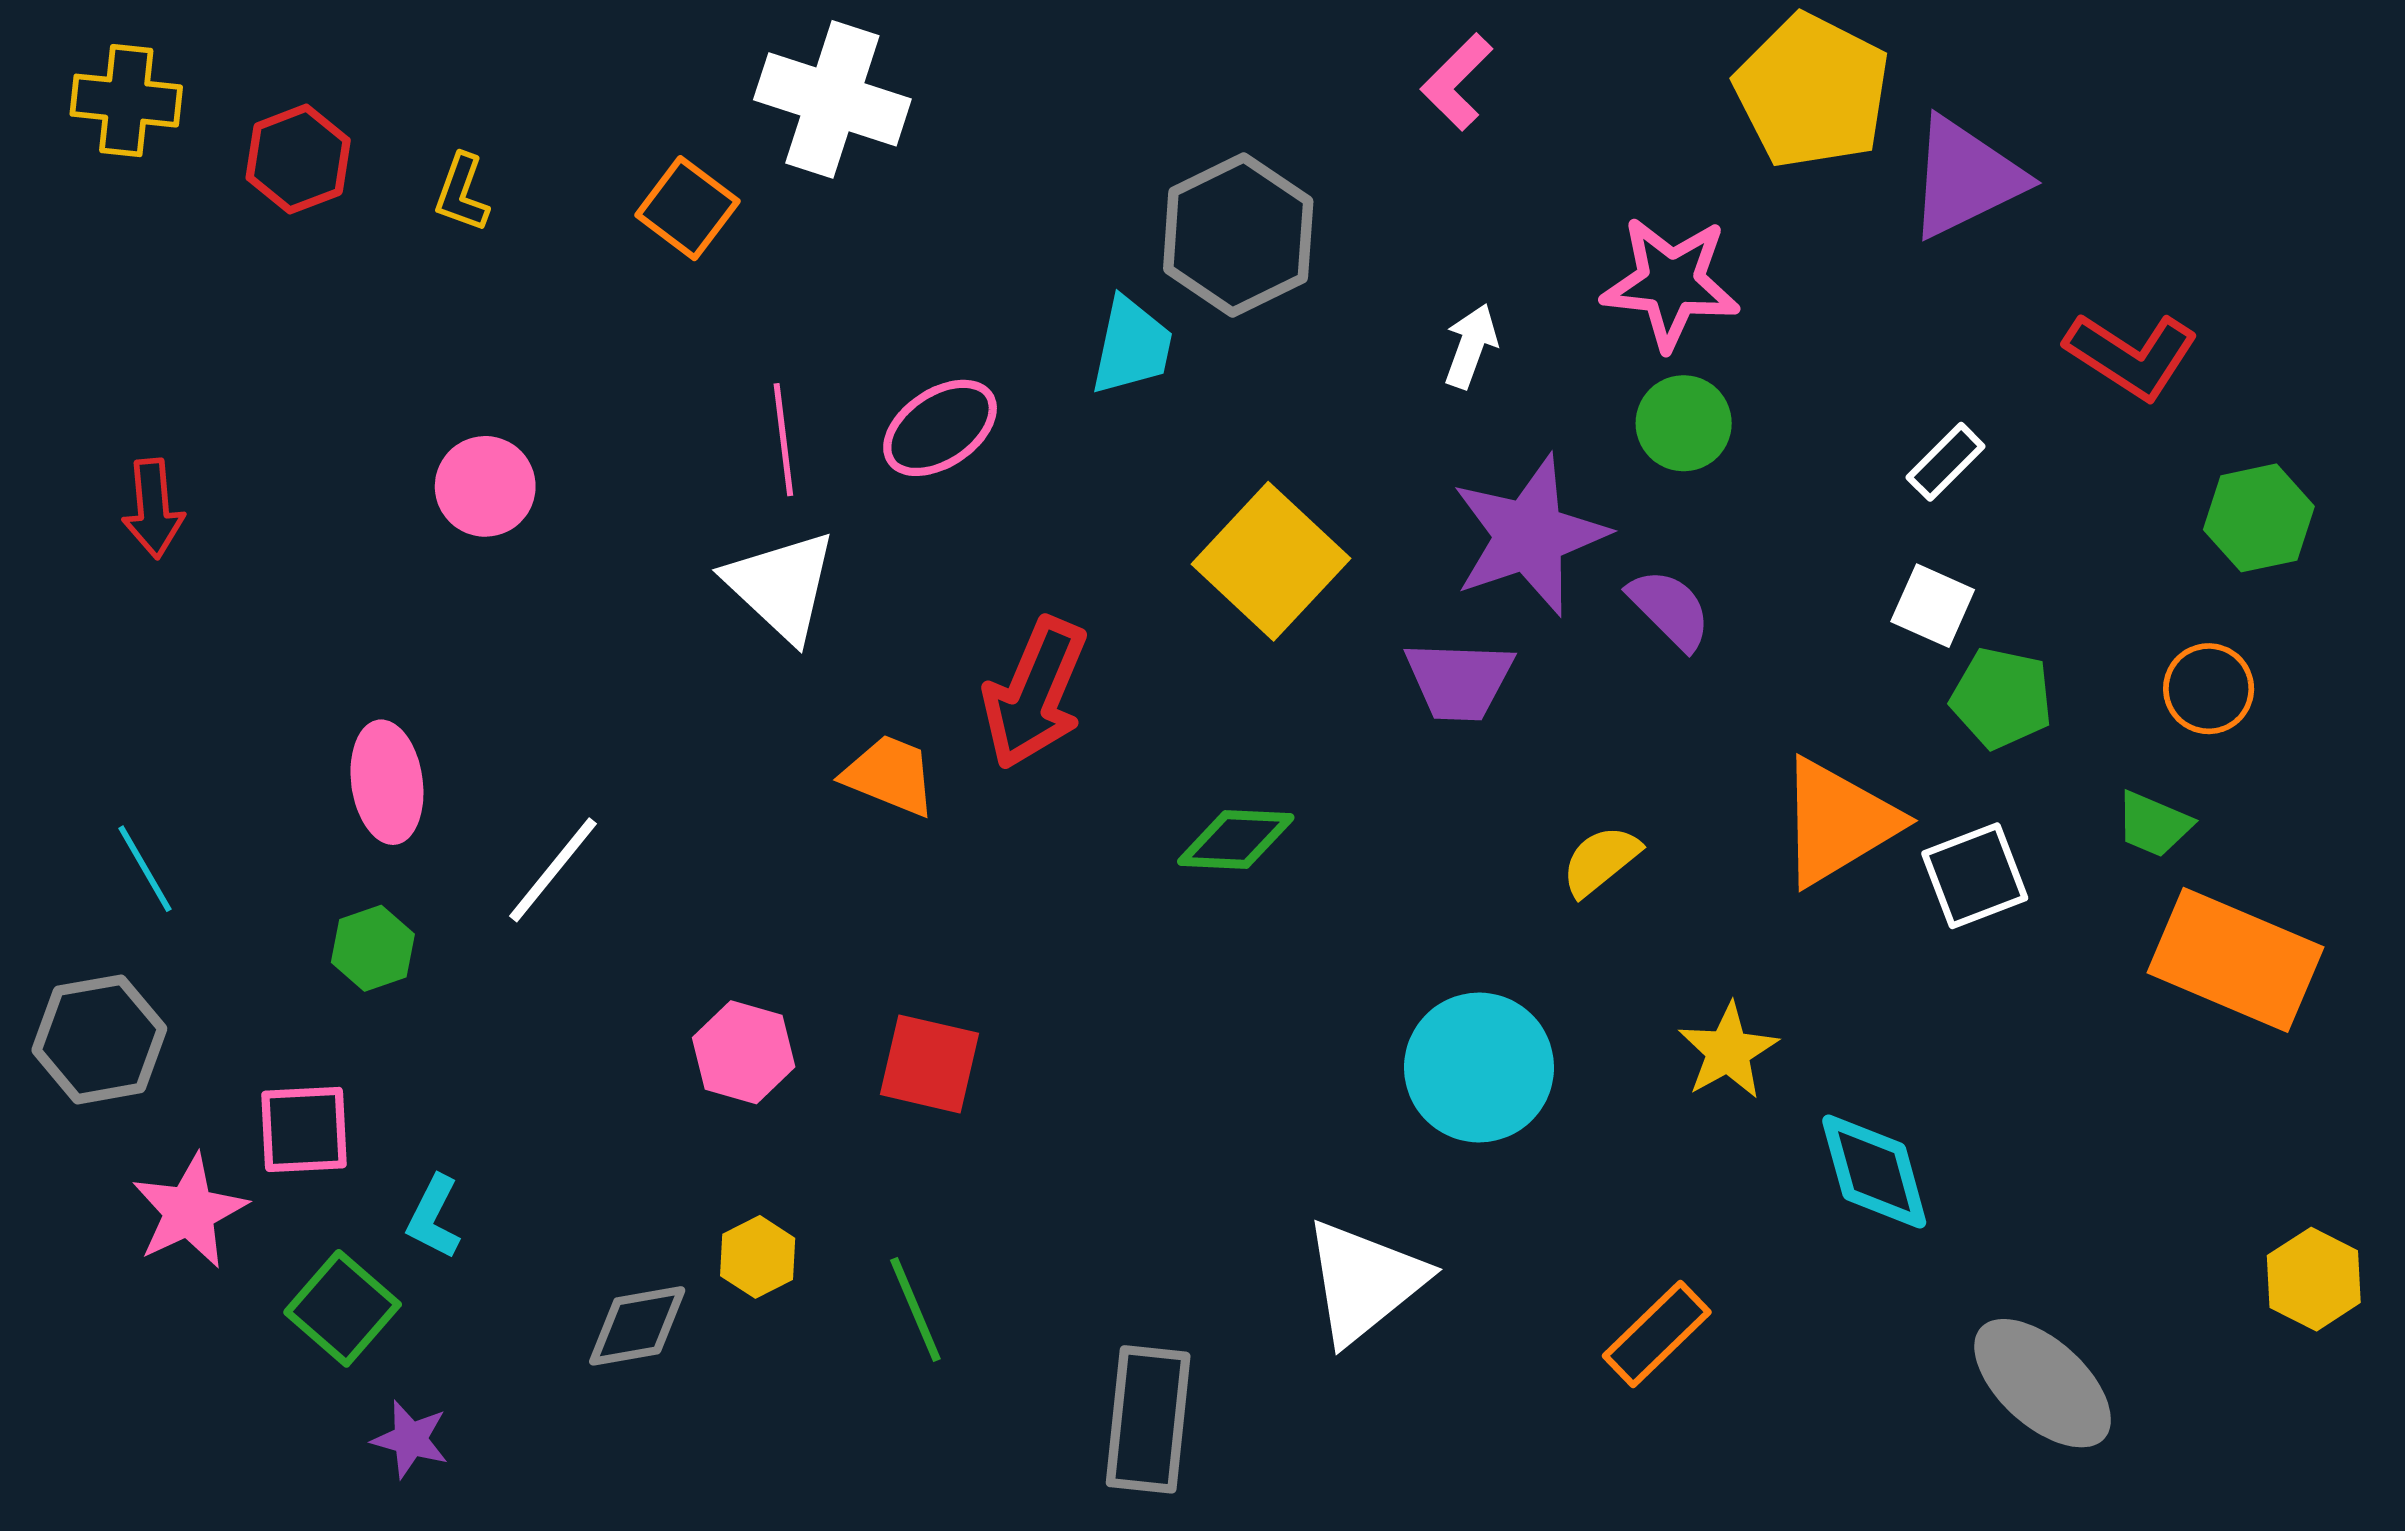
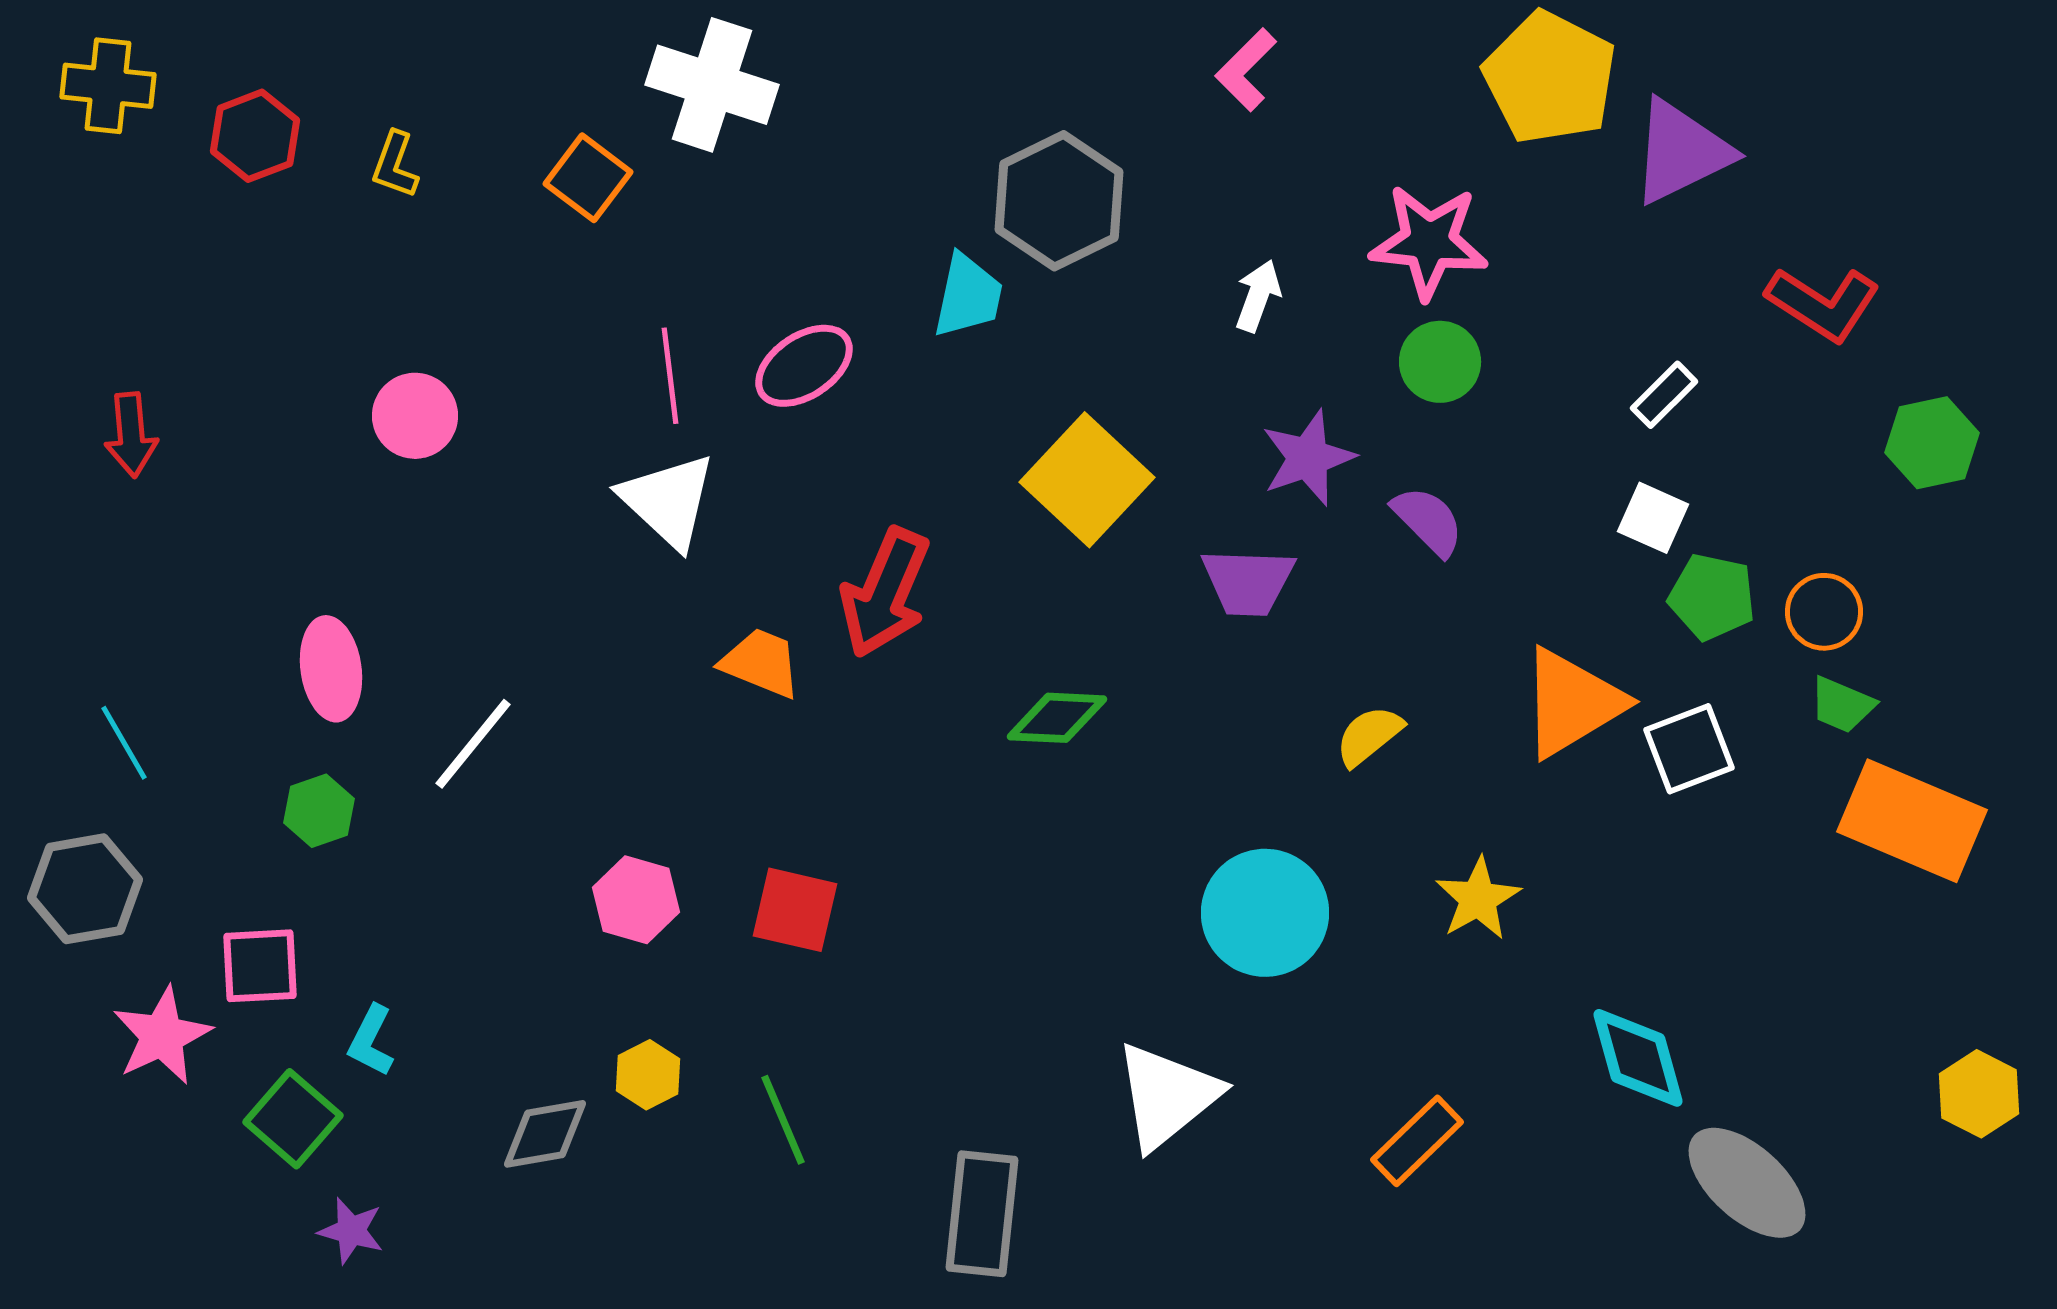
purple star: (1529, 535) -> (1308, 458), size x0.7
orange circle: (2209, 689) -> (1824, 612), moved
cyan diamond: (1874, 1172) -> (1638, 1058), moved

